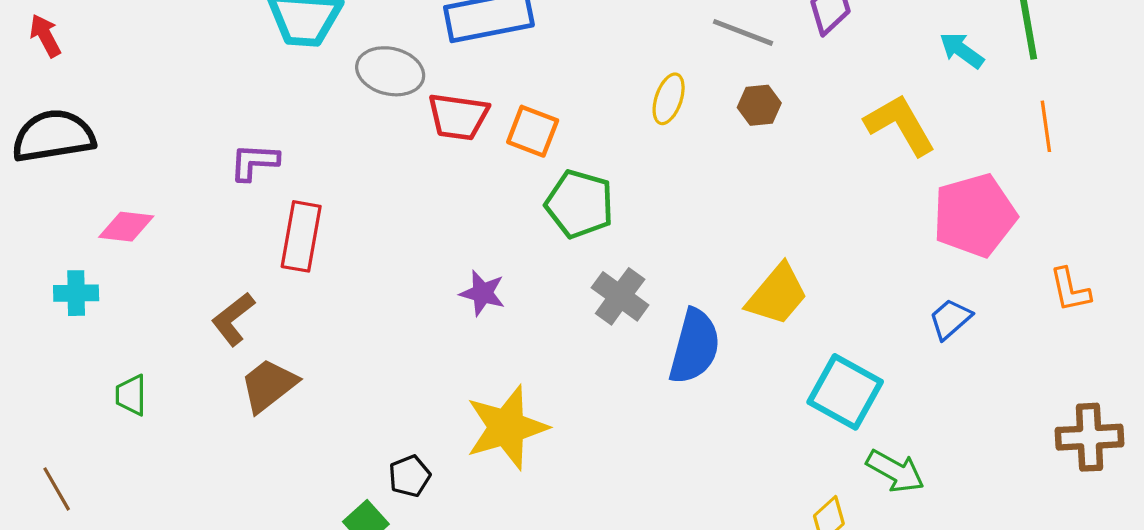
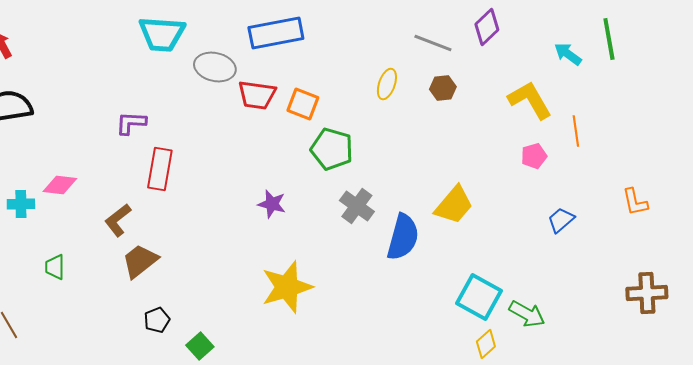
orange line: (1046, 126) -> (576, 131), moved
pink pentagon: (975, 215) -> (534, 156), moved, size x0.5
pink diamond: (126, 227) -> (60, 185), moved
cyan square: (845, 392) -> (479, 297), moved
black pentagon: (410, 476) -> (157, 320), moved

